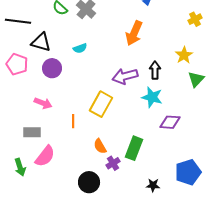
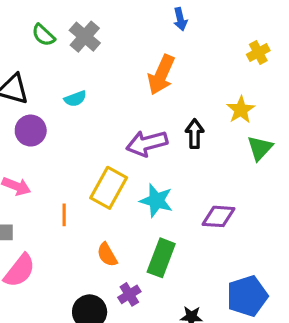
cyan star: (152, 97) -> (156, 201), moved
purple cross: (113, 163) -> (129, 294), moved

